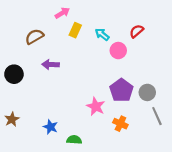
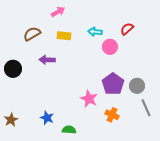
yellow rectangle: (75, 30) -> (64, 36), moved, turned 72
cyan arrow: (102, 34) -> (95, 32), turned -32
brown star: (12, 119) -> (11, 120), moved

